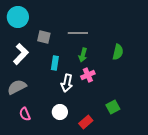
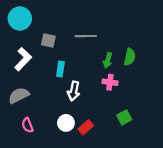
green arrow: (83, 55) -> (108, 60), moved
pink cross: (88, 75) -> (110, 82), moved, turned 32
red rectangle: (86, 122) -> (86, 127), moved

